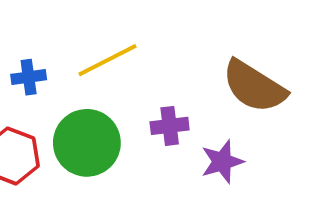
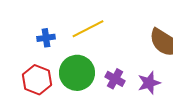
purple cross: (170, 126) -> (115, 79), moved, turned 36

